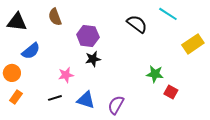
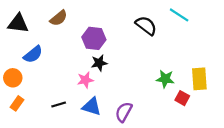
brown semicircle: (55, 17) -> (59, 18), turned -108
yellow rectangle: (193, 44) -> (199, 79), moved, turned -60
pink star: (66, 75) -> (85, 80), moved

